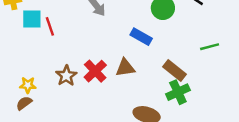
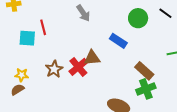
cyan square: (32, 19) -> (27, 38), moved
brown triangle: (125, 68) -> (92, 58), moved

